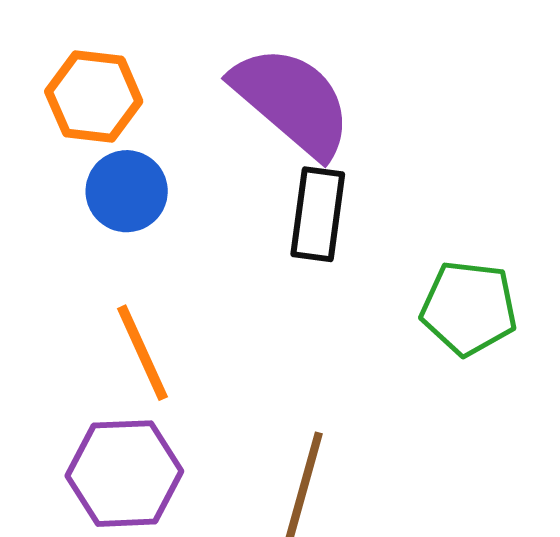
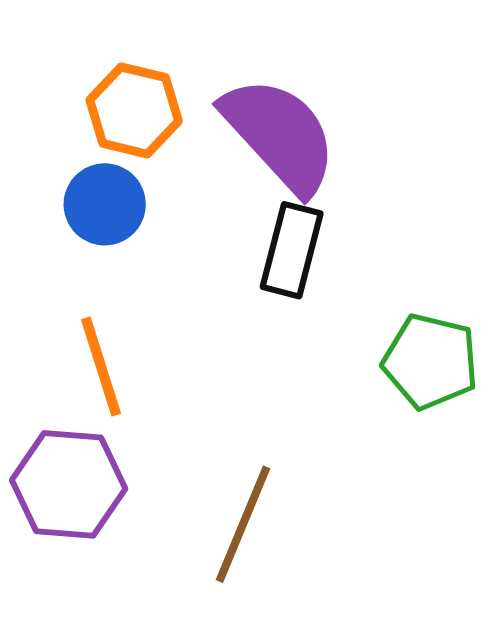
orange hexagon: (94, 97) -> (134, 110), moved

